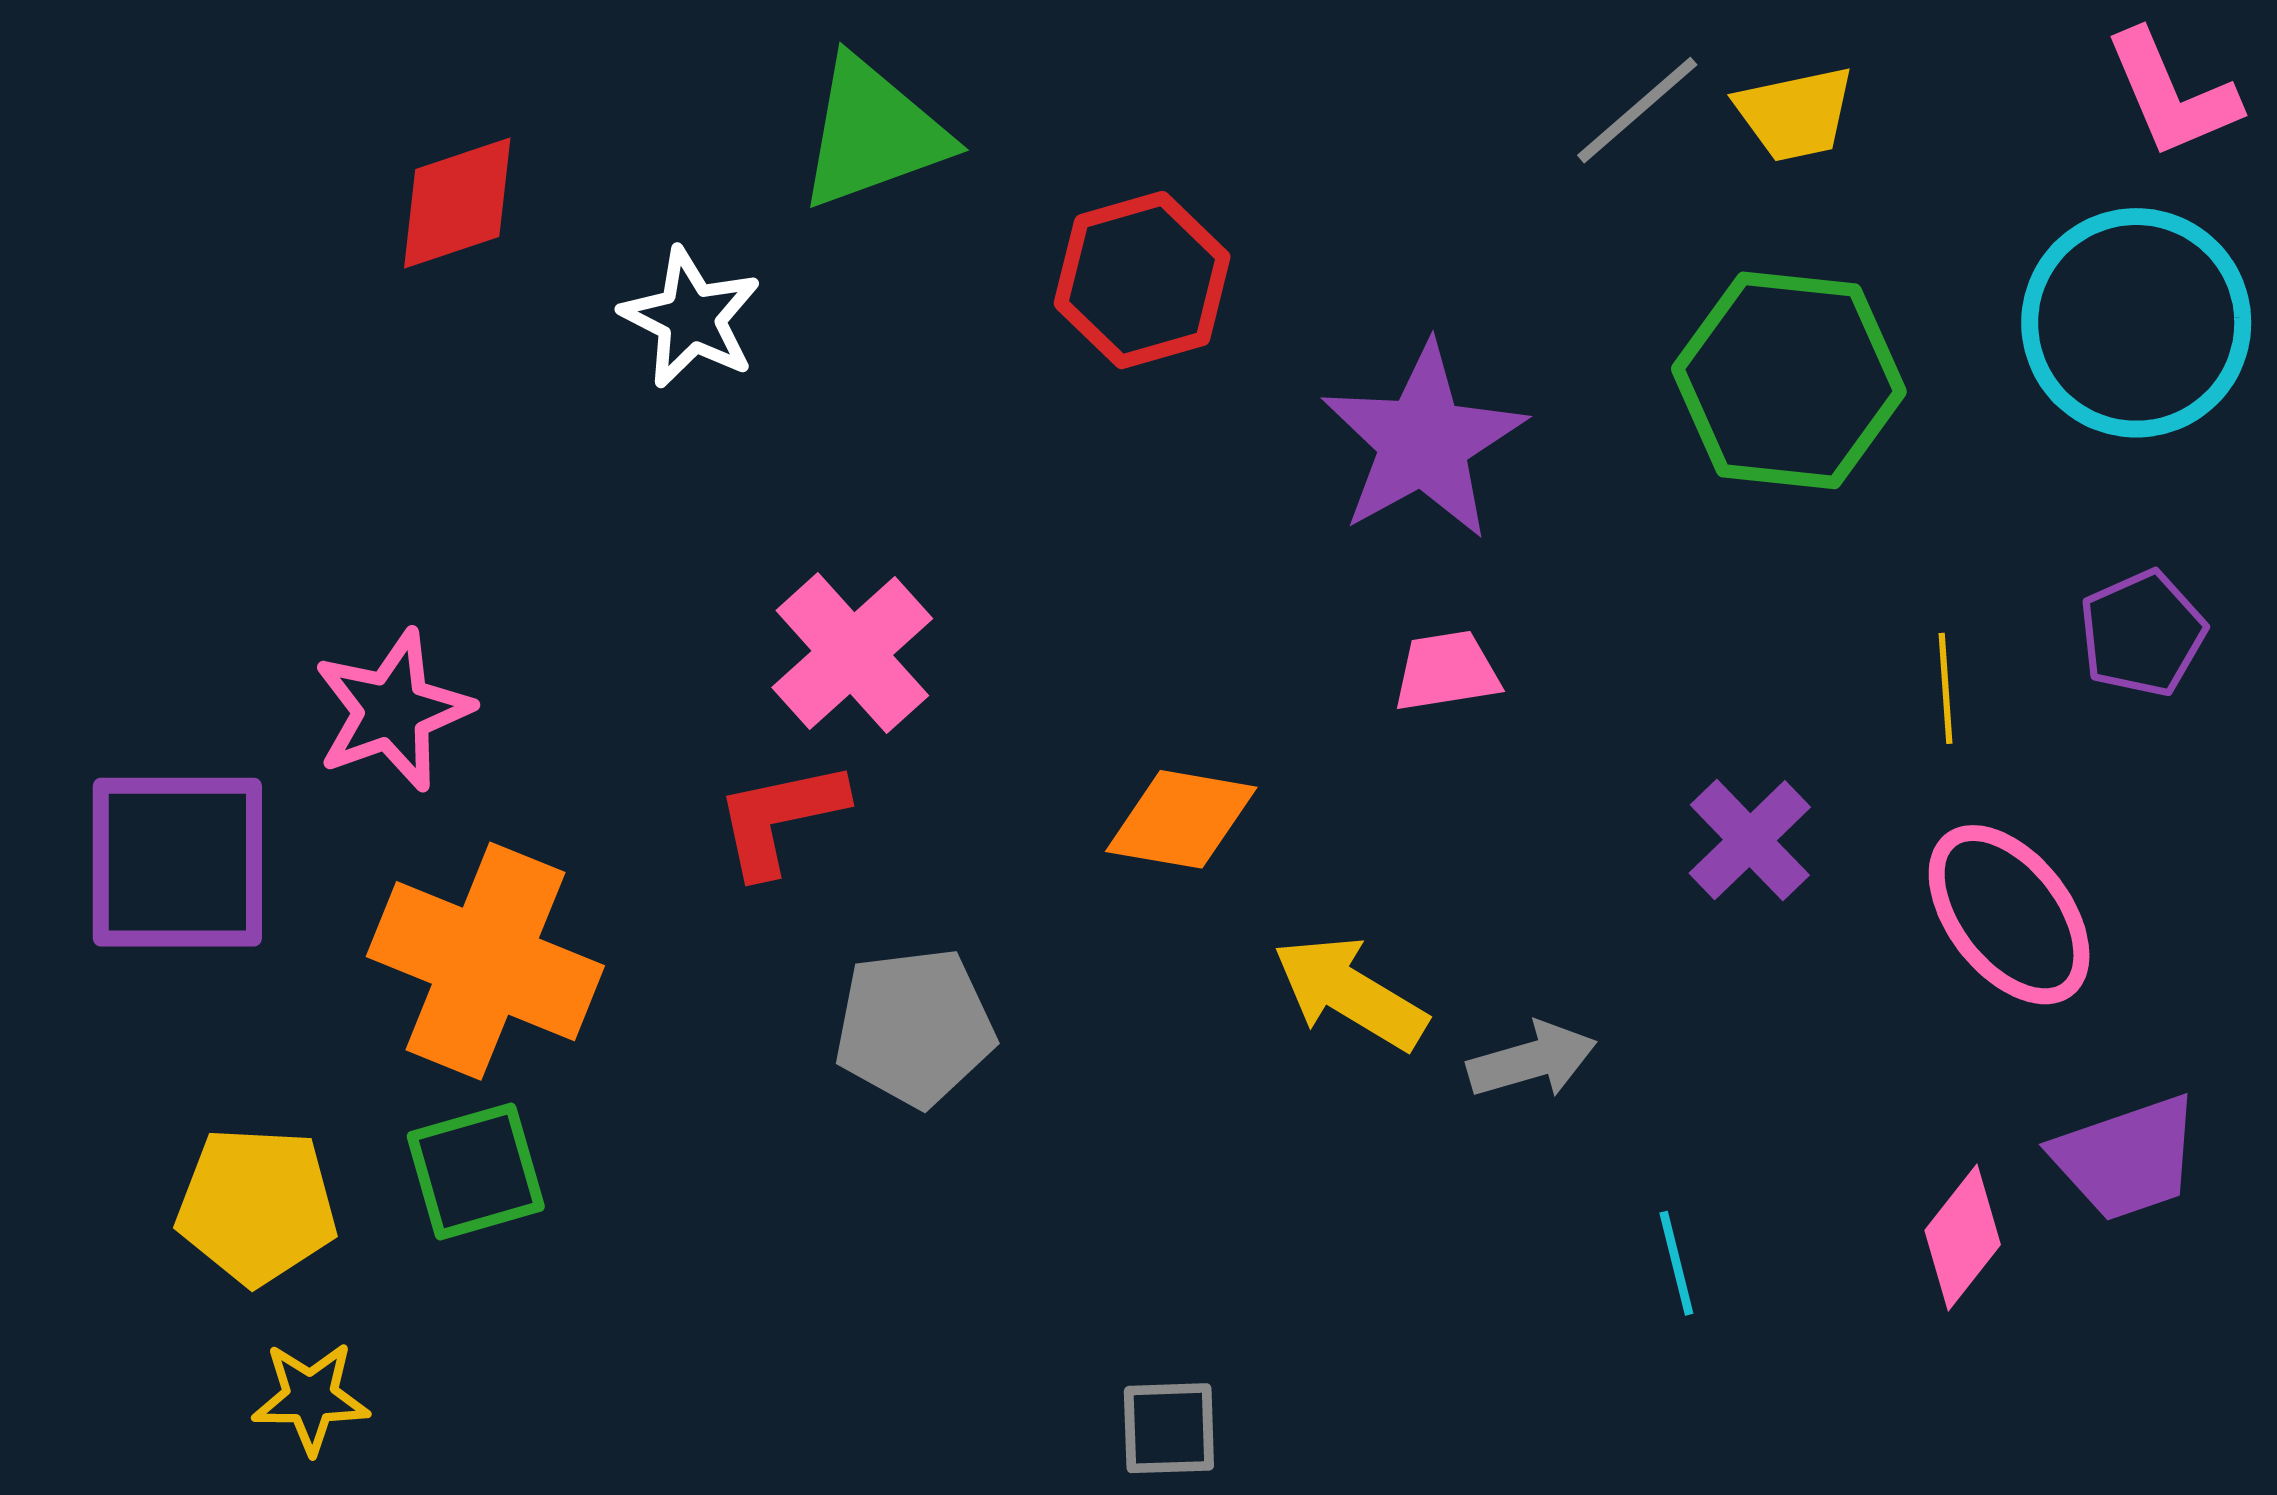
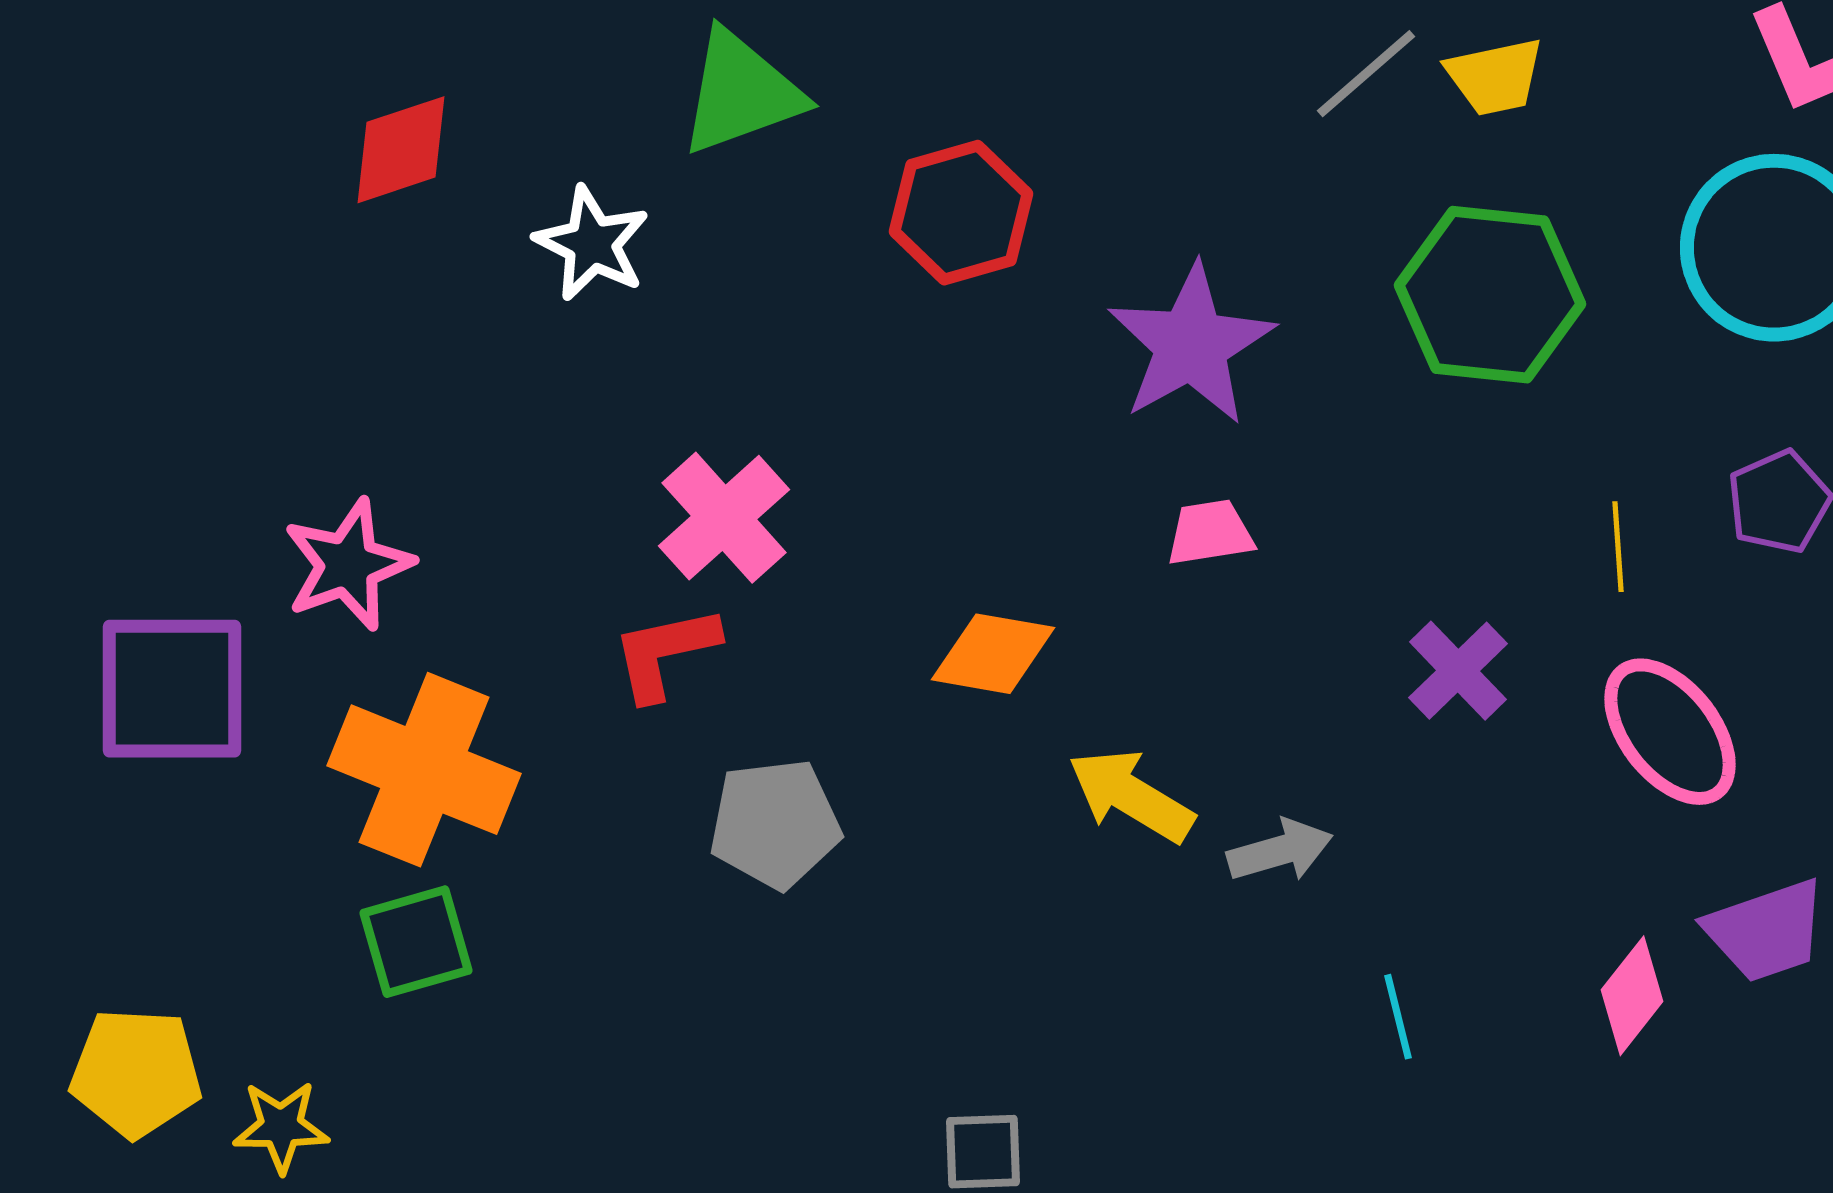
yellow pentagon: (257, 1206) -> (136, 1073), moved

